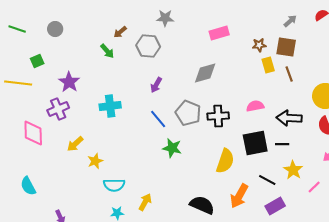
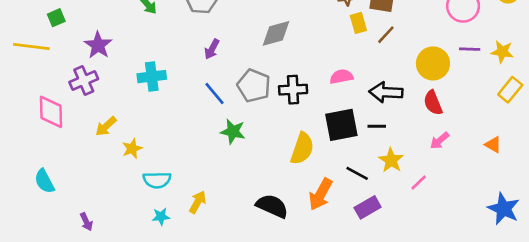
brown line: (289, 74) -> (386, 35), turned 63

